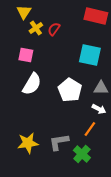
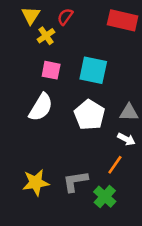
red semicircle: (54, 29) -> (65, 17), moved
pink square: (26, 55) -> (51, 70), moved
cyan square: (90, 55) -> (93, 70), moved

